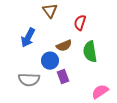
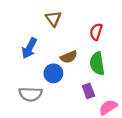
red semicircle: (80, 23) -> (96, 32), moved
purple rectangle: (63, 77) -> (88, 91), moved

